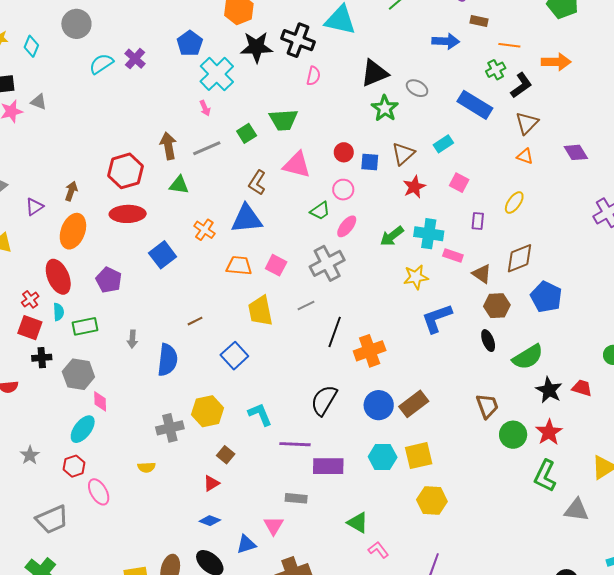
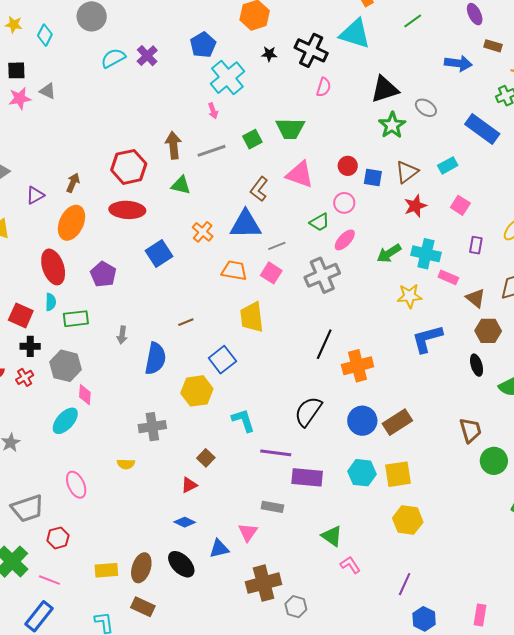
black star: (256, 47) -> (269, 54), size x0.5
red cross: (30, 299) -> (25, 377), moved
gray line: (306, 306) -> (277, 246), moved
yellow hexagon: (208, 411) -> (197, 391), moved
red hexagon: (74, 466) -> (58, 538), moved

